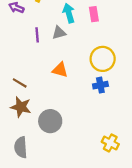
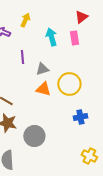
gray triangle: (59, 33) -> (42, 69), moved
yellow circle: (103, 59) -> (69, 84), moved
blue cross: (100, 85) -> (80, 117), moved

